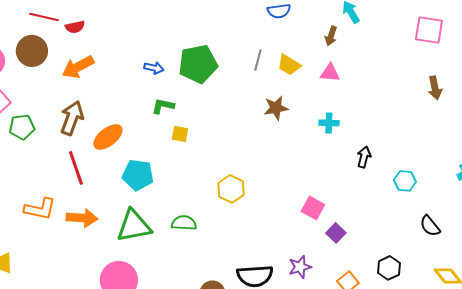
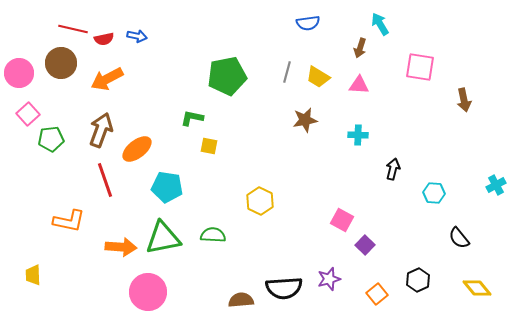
pink square: (429, 30) -> (420, 67), moved
blue arrow: (154, 68) -> (137, 36), moved
orange arrow: (82, 218) -> (121, 247), moved

